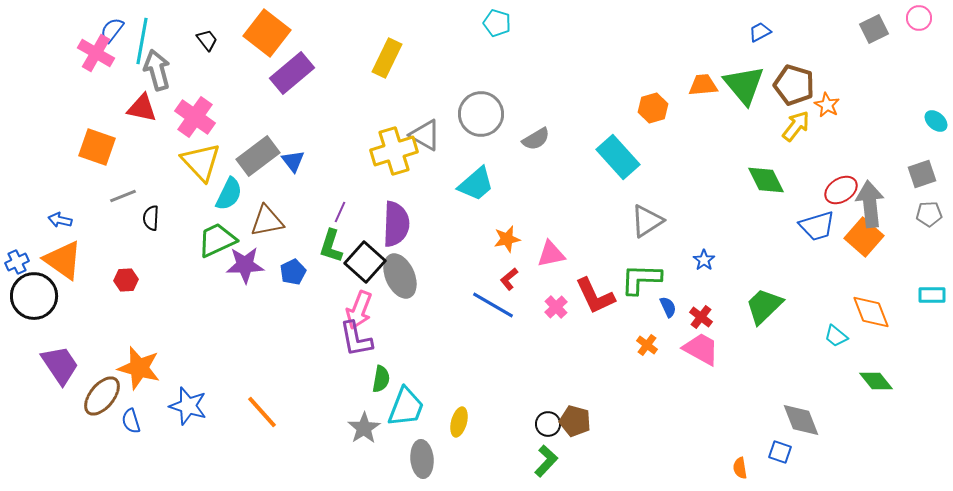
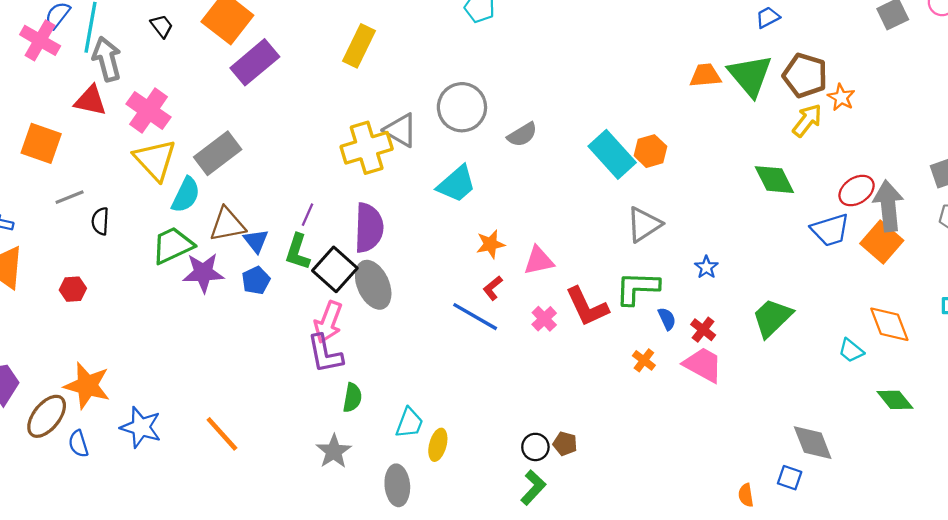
orange hexagon: (653, 108) -> (650, 151), moved
blue triangle: (293, 161) -> (256, 241), moved
cyan trapezoid: (406, 407) -> (409, 423), moved, size x0.7
brown pentagon: (575, 421) -> (565, 444), size x0.7

